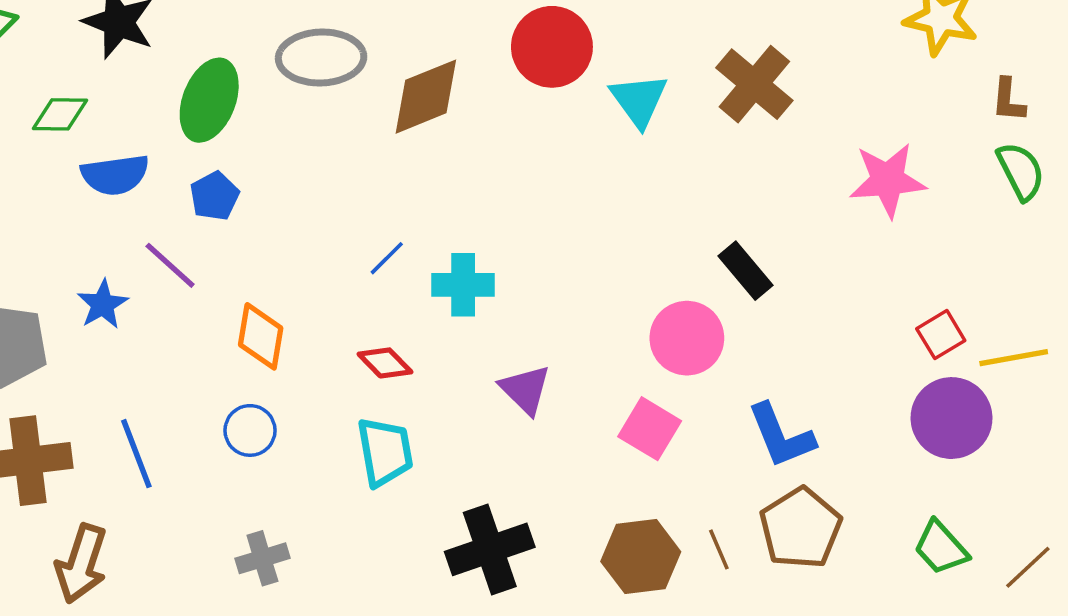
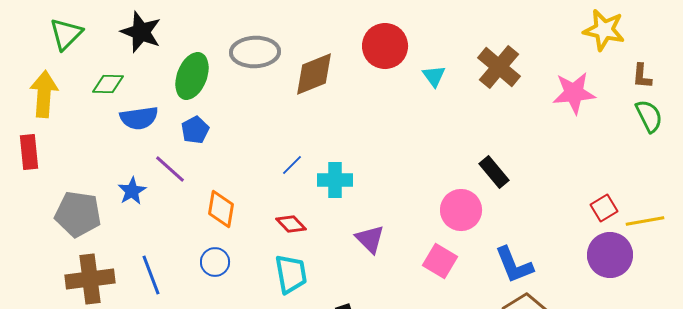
cyan triangle: (639, 100) -> (434, 76), size x0.7
pink star: (888, 180) -> (574, 93), moved

